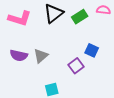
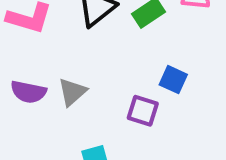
purple square: (76, 66) -> (143, 111), turned -35

